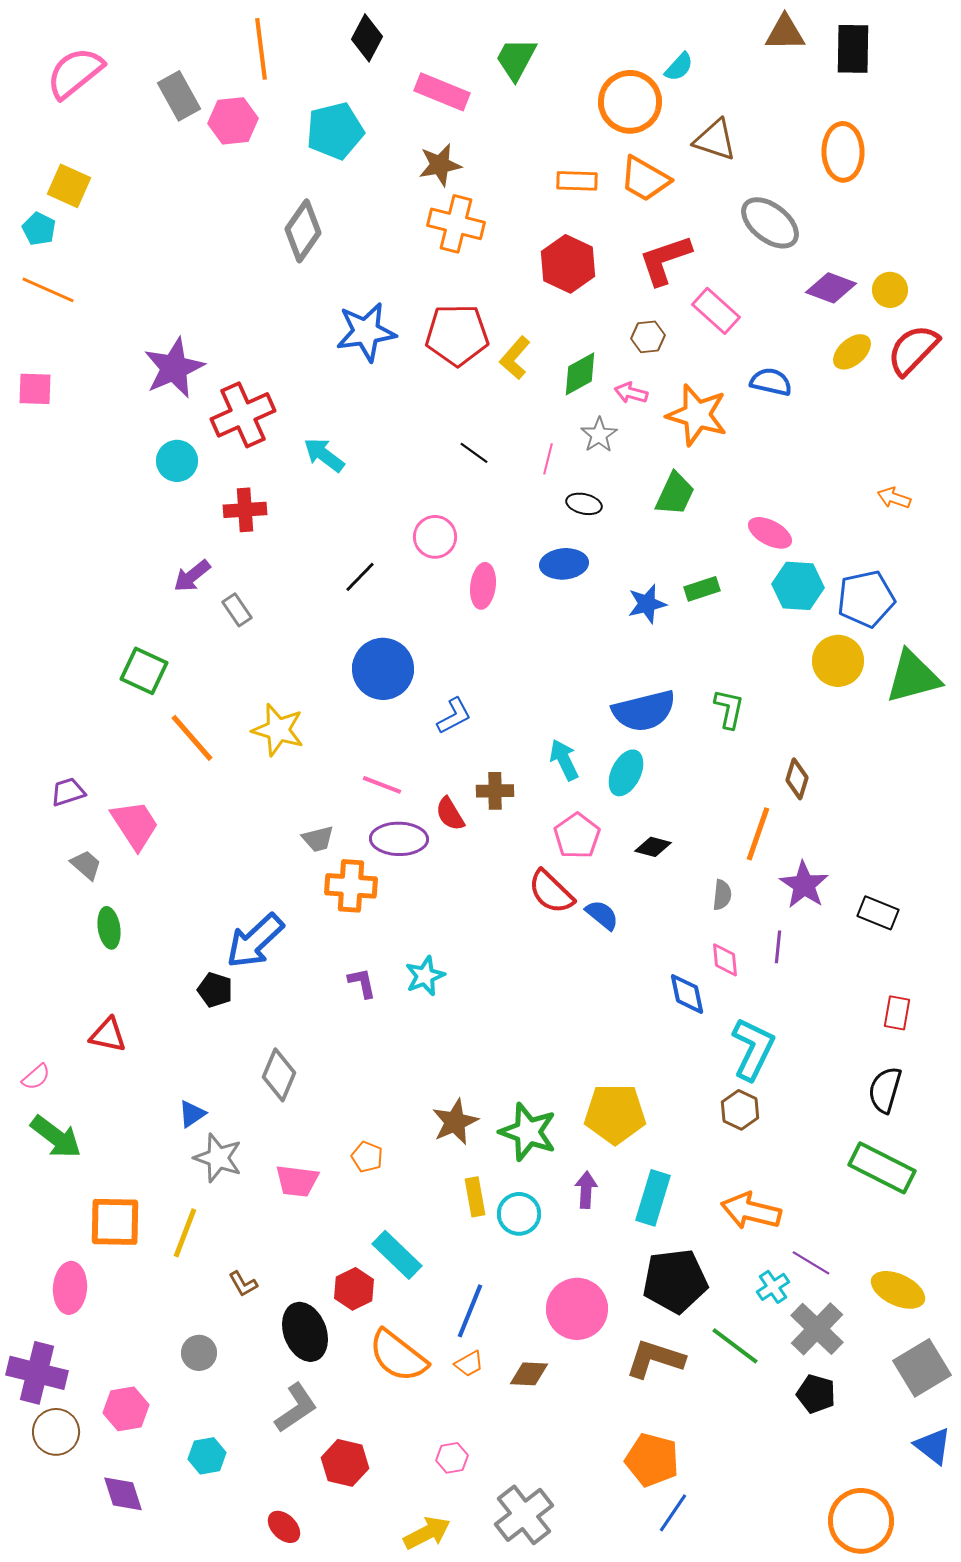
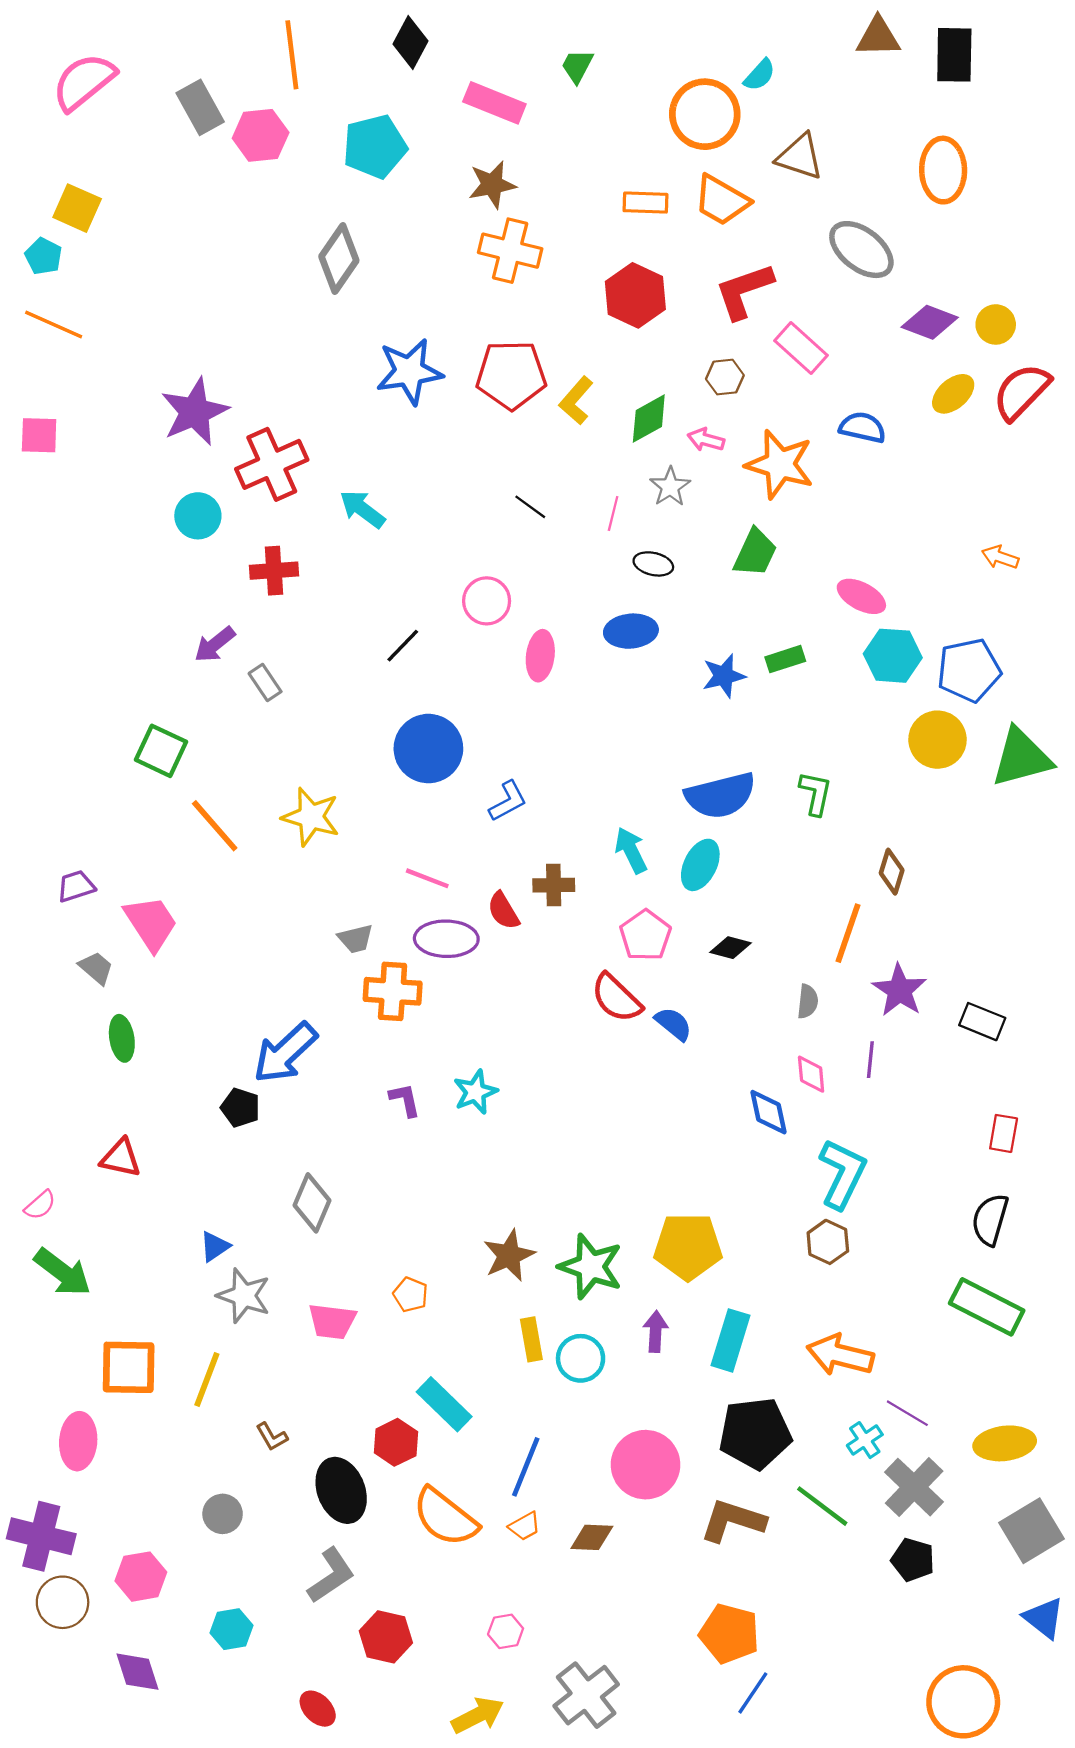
green trapezoid: (516, 59) -> (577, 66), size x0.7
yellow ellipse: (898, 1290) -> (1005, 1443), turned -32

